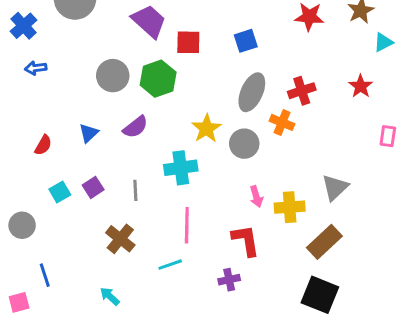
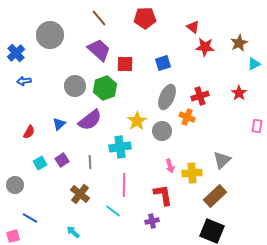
purple semicircle: (135, 127) -> (90, 120), size x1.4
cyan line: (170, 265) -> (113, 211), turned 56
blue line: (45, 275) -> (30, 218), turned -42

